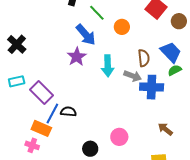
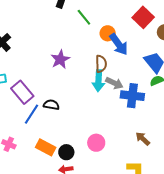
blue arrow: (86, 35) -> (119, 44), moved
brown semicircle: (144, 58) -> (101, 64), moved
cyan arrow: (108, 66) -> (99, 81), moved
black semicircle: (68, 112) -> (51, 105), moved
orange rectangle: (41, 128) -> (46, 147), moved

